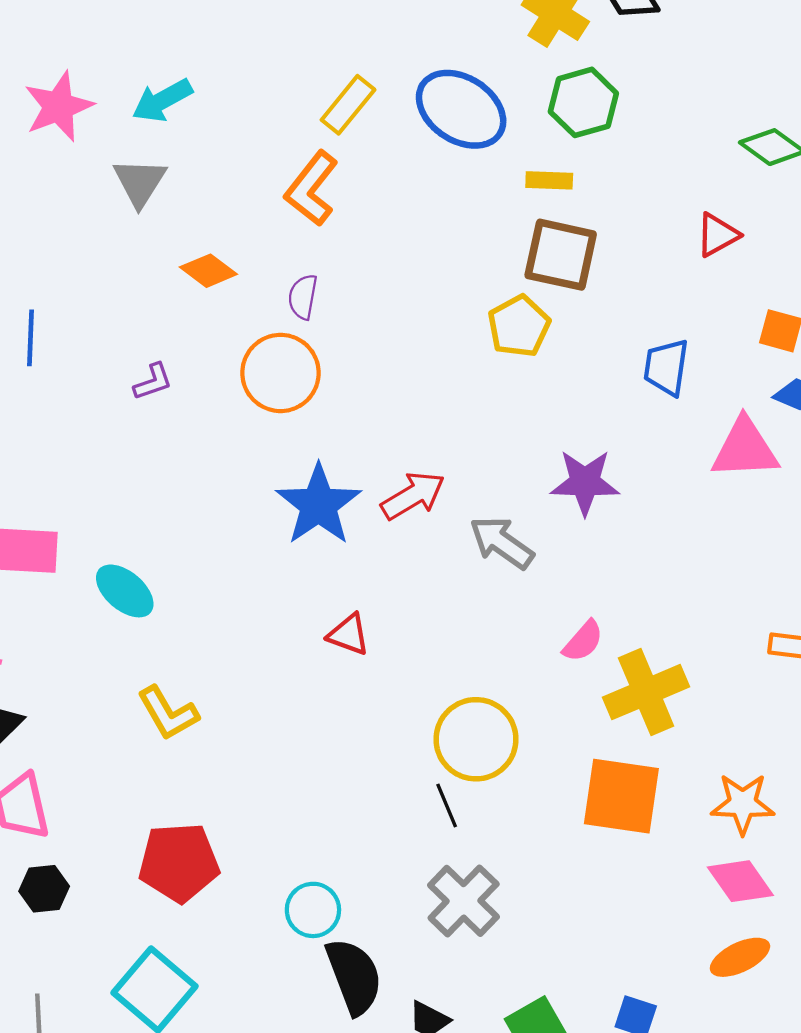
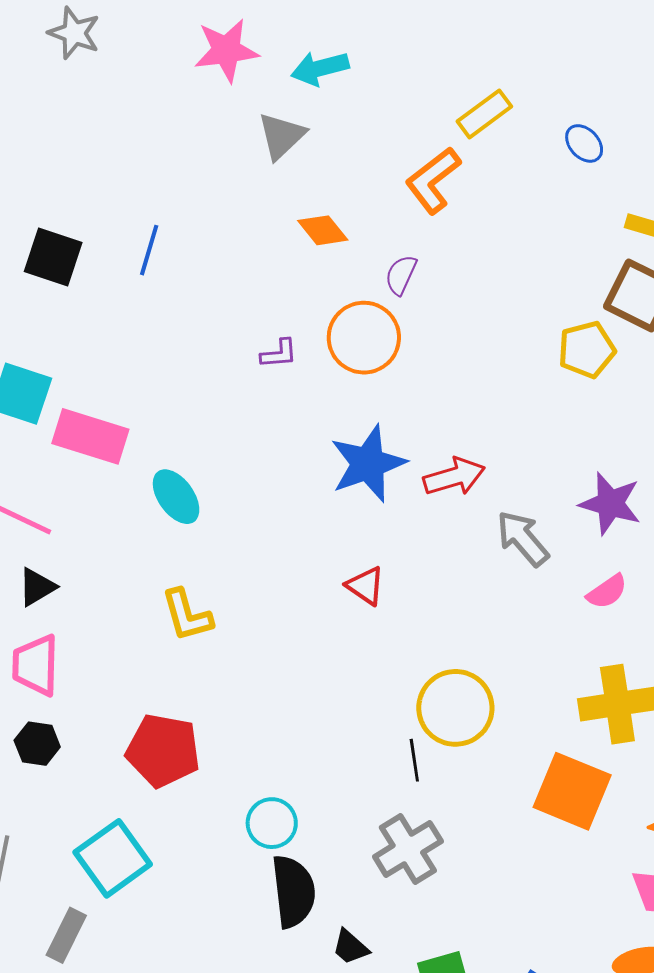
blue ellipse: (461, 109) -> (584, 143), size x0.5
purple L-shape: (153, 382) -> (279, 354), moved
pink semicircle: (583, 641) -> (607, 592), moved

